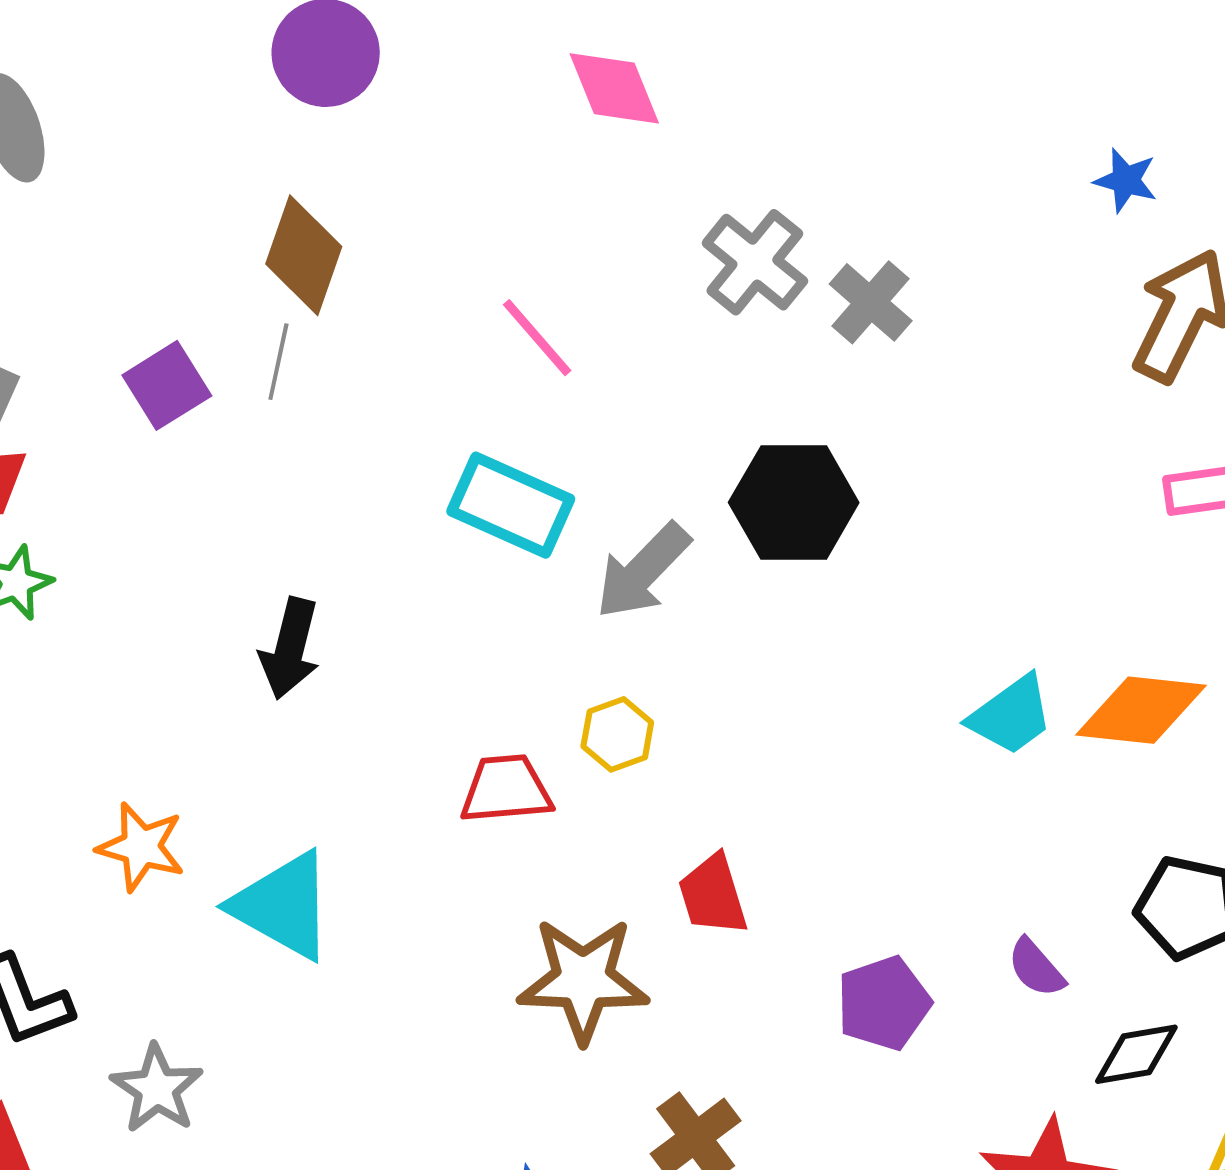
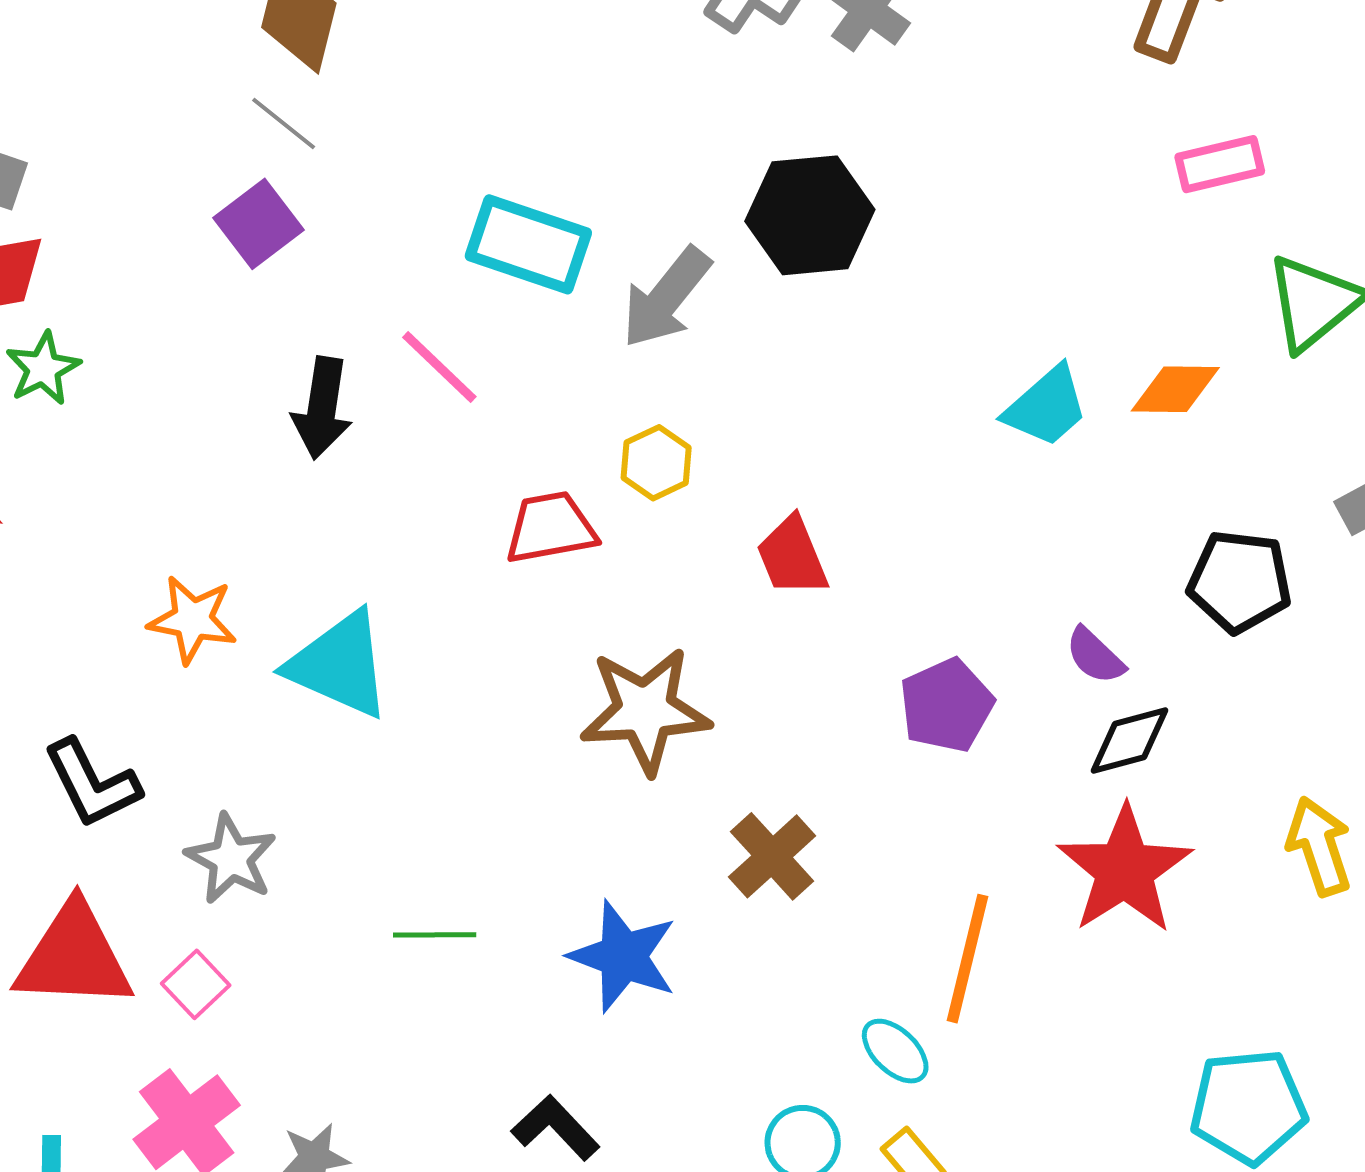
pink line: (537, 338) -> (439, 367), moved
gray line: (278, 362) -> (284, 124), turned -58
purple square: (167, 385) -> (259, 224), moved
orange diamond: (1141, 710) -> (1175, 389), size x0.7
red trapezoid: (713, 895) -> (792, 556), moved
black diamond: (1136, 1054) -> (1129, 740), moved

